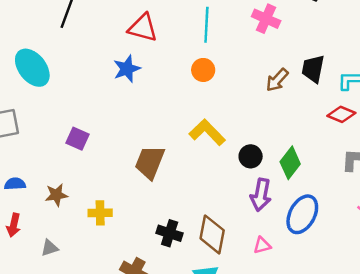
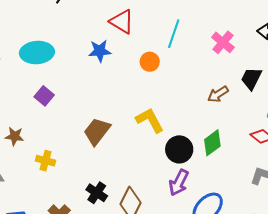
cyan ellipse: (32, 68) -> (37, 53), moved, turned -72
black trapezoid: (313, 69) -> (251, 78), moved
orange circle: (203, 70) -> (150, 62), moved
black circle: (251, 156) -> (179, 149), size x1.4
green diamond: (290, 163) -> (212, 143), moved

